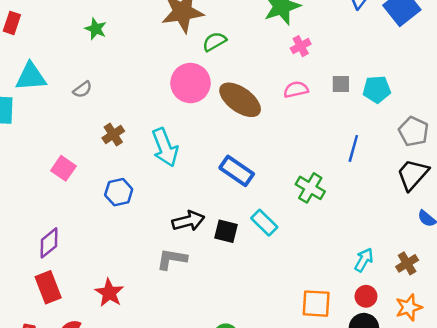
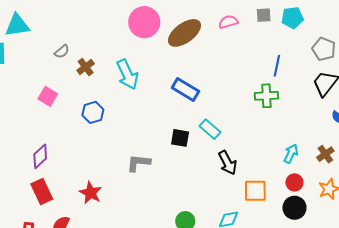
gray semicircle: (82, 89) -> (62, 52), moved
brown ellipse: (240, 100) -> (184, 33), turned -68
green cross: (310, 188) -> (266, 96), moved, turned -30
black arrow: (188, 221) -> (228, 163), moved, turned 80

